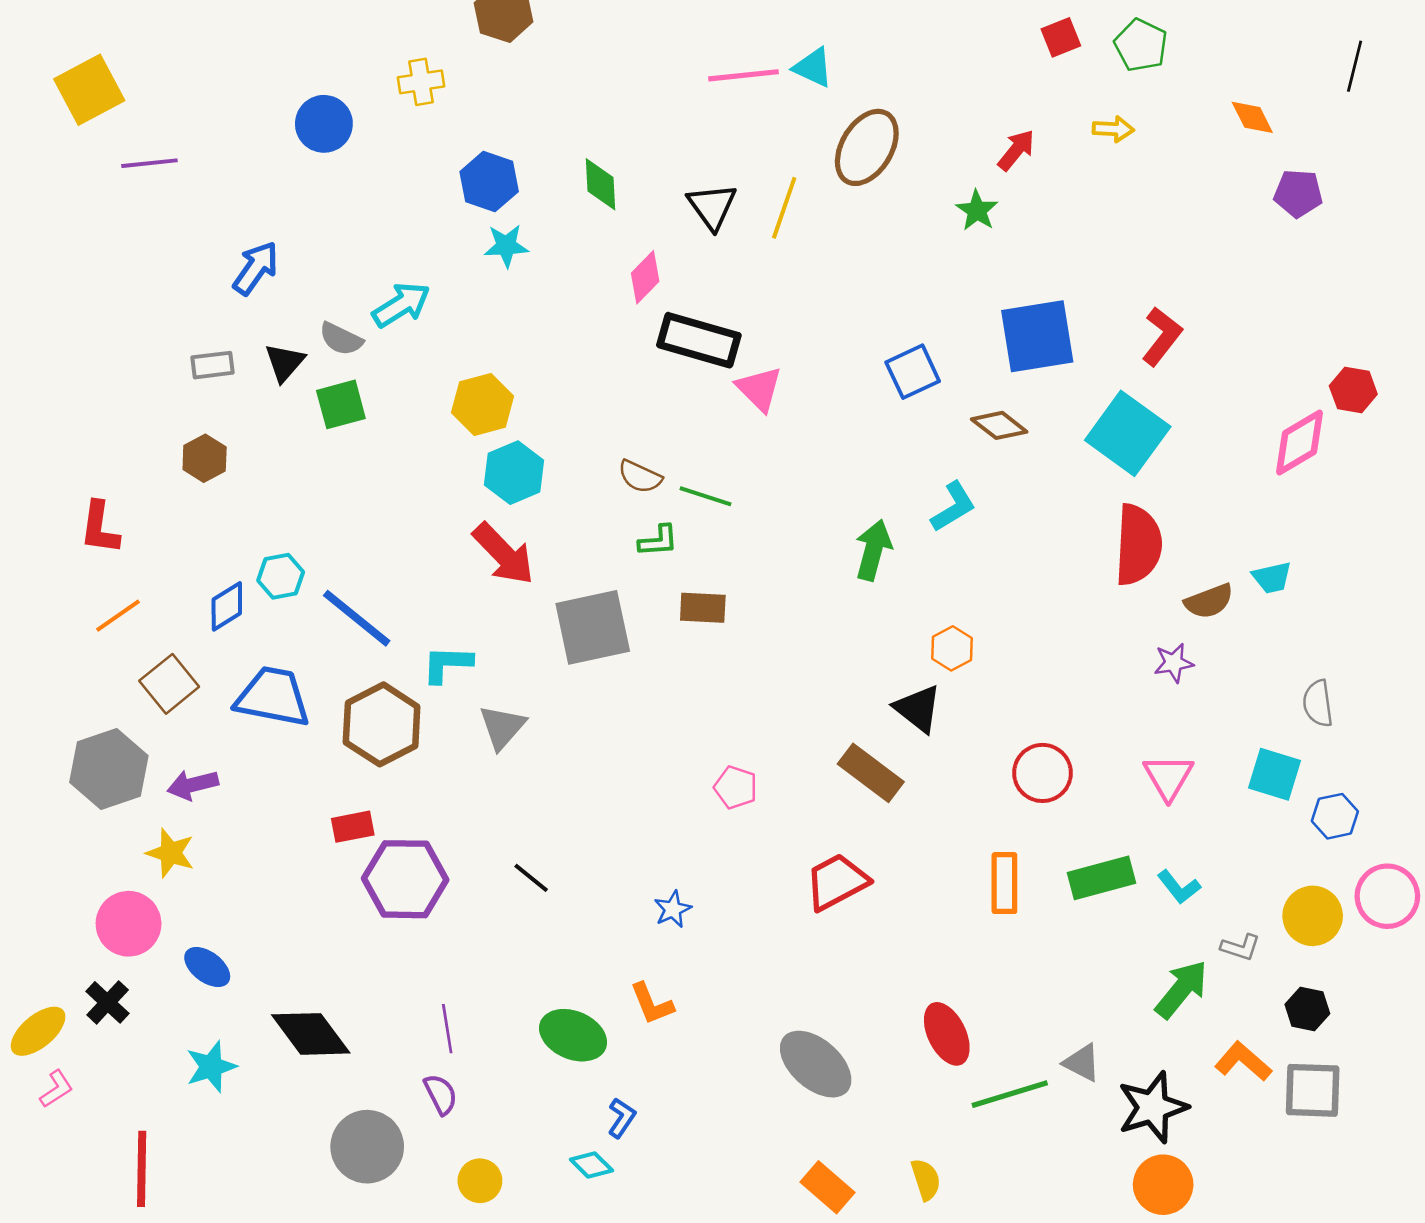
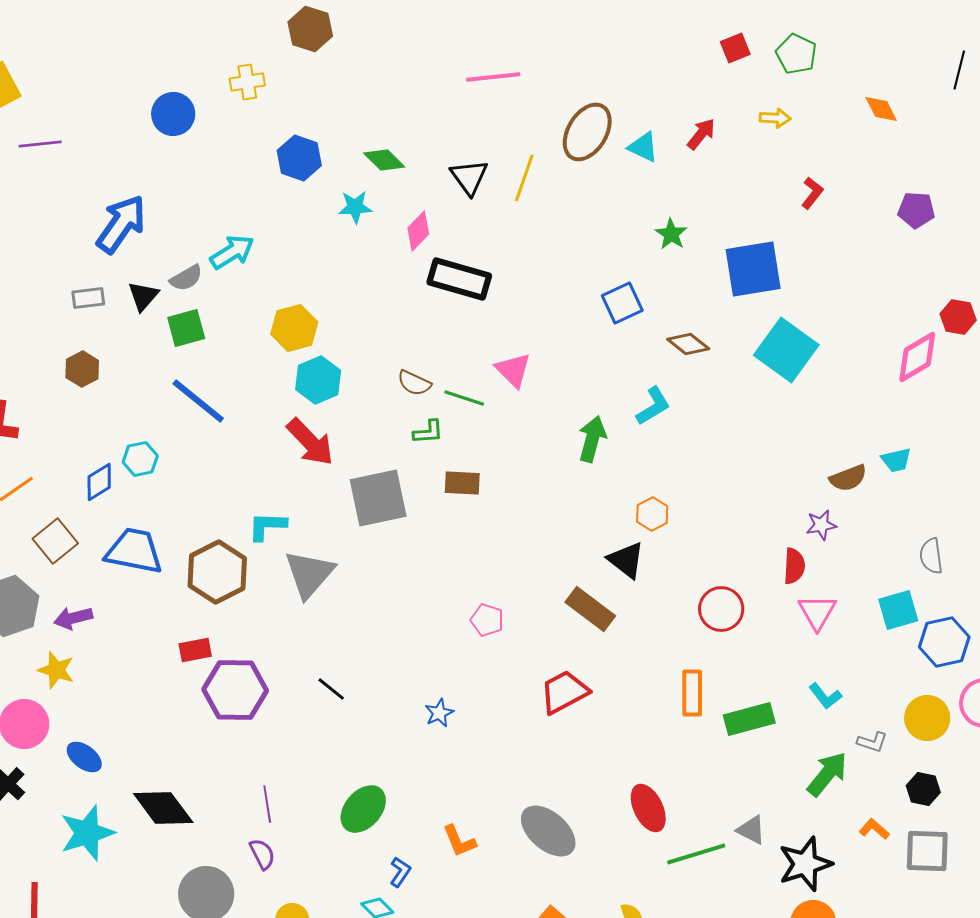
cyan triangle: (813, 67) -> (643, 147), moved
green diamond: (601, 184) -> (384, 160), turned -42
purple pentagon: (1298, 193) -> (916, 210), moved
green star: (977, 210) -> (671, 234), moved
cyan star: (506, 246) -> (355, 207), moved
blue arrow: (256, 268) -> (121, 224), size x1.4
blue square: (1037, 336) -> (753, 269), moved
red L-shape: (1162, 336) -> (812, 193), moved, size x0.7
gray semicircle: (341, 339) -> (186, 278), turned -56
pink triangle: (759, 389) -> (513, 370), moved
red semicircle: (1138, 545) -> (794, 566), moved, size x0.6
blue line: (357, 618) -> (198, 401), moved
gray triangle: (502, 727) -> (309, 574), size x1.4
cyan square: (1275, 774) -> (898, 610), turned -33
blue hexagon: (1335, 816) -> (944, 642), size x1.4
green rectangle: (1101, 878) -> (749, 719), moved
orange L-shape: (652, 1004) -> (459, 841), moved
green ellipse: (573, 1035) -> (363, 809), turned -72
orange L-shape: (1243, 1061) -> (874, 829), size x0.7
cyan star: (211, 1067) -> (87, 833), size x1.4

